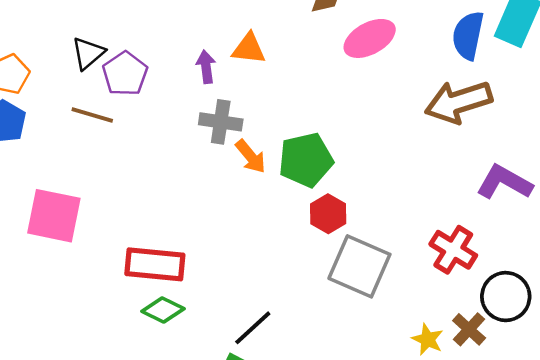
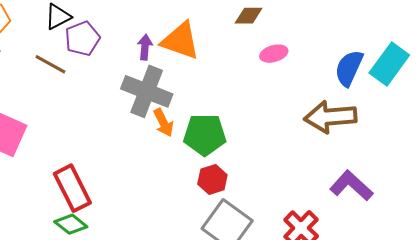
pink ellipse: (370, 38) -> (274, 54), size x0.7
orange triangle: (249, 49) -> (180, 41), size x1.5
gray cross: (221, 122) -> (147, 91), size x1.5
red rectangle: (155, 264) -> (72, 188), turned 45

